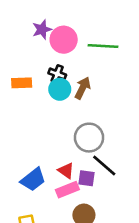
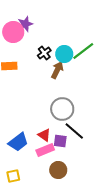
pink circle: (64, 40) -> (13, 32), moved
green line: (103, 46) -> (83, 51), moved, turned -40
black cross: (57, 74) -> (44, 53), moved, turned 32
cyan circle: (60, 89) -> (64, 54), moved

